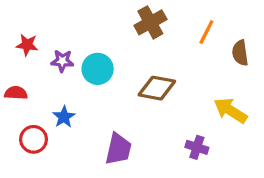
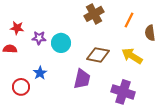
red semicircle: (16, 93) -> (10, 49), moved
yellow arrow: (231, 111) -> (132, 56), moved
purple cross: (197, 147) -> (123, 92), size x1.6
purple trapezoid: (118, 149) -> (82, 79), moved

